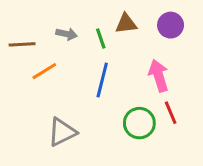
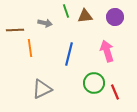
green line: (101, 38) -> (66, 11), moved
orange line: (44, 71) -> (30, 48), turned -66
red line: (171, 113) -> (115, 92), moved

